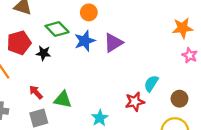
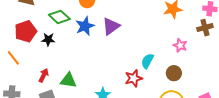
pink star: (190, 55) -> (180, 45), moved
red arrow: (36, 92) -> (44, 75), turned 72

